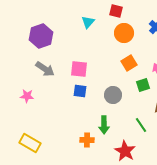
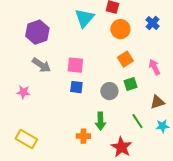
cyan triangle: (88, 22) -> (84, 18), size x1.5
green square: (143, 85) -> (130, 84), moved

